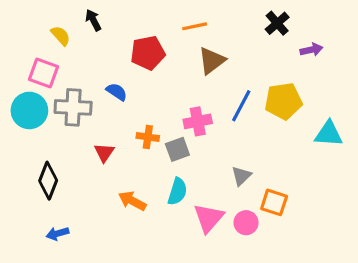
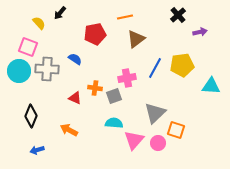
black arrow: (93, 20) -> (60, 13), turned -112
red triangle: (104, 153) -> (75, 98), moved, turned -40
gray triangle: (241, 176) -> (155, 113), size x1.6
cyan semicircle: (177, 191) -> (114, 123), turned -102
orange arrow: (132, 201) -> (69, 130), moved

